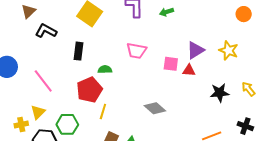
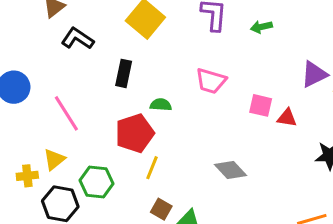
purple triangle: (195, 50) -> (314, 74), moved

